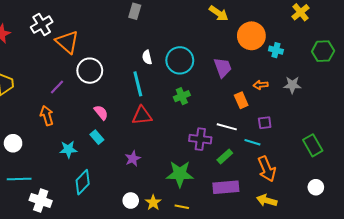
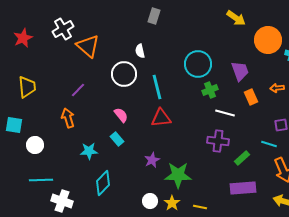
white semicircle: (147, 57) -> (140, 51), moved
white circle: (90, 71) -> (124, 74), moved
green cross: (182, 96) -> (210, 90), moved
orange rectangle: (241, 100) -> (251, 97), moved
white line: (227, 127) -> (225, 113), moved
green star: (180, 174) -> (178, 175), moved

